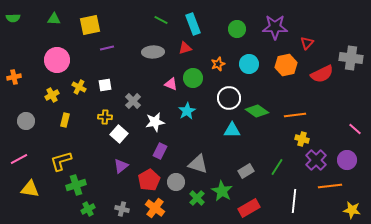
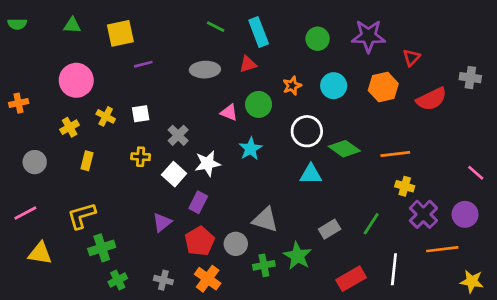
gray cross: (351, 58) -> (470, 78), size x0.7
white square: (119, 134) -> (174, 174), moved
purple rectangle: (160, 151) -> (198, 202), moved
green cross: (197, 198) -> (264, 265), turned 35
red rectangle: (249, 208) -> (351, 279), moved

